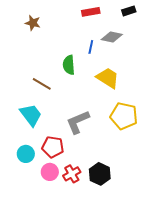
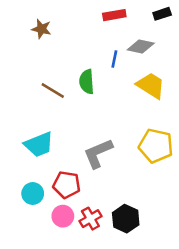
yellow trapezoid: (108, 78) -> (151, 85), moved
brown line: (42, 84) -> (53, 90), moved
cyan trapezoid: (31, 115) -> (39, 145), turned 105

